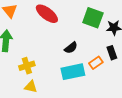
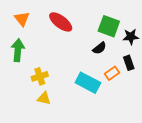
black semicircle: (71, 48) -> (99, 48), moved
cyan rectangle: (73, 72) -> (88, 83), turned 40

